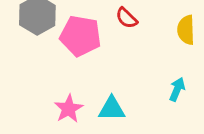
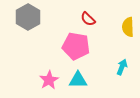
pink pentagon: (80, 36) -> (76, 46), moved

